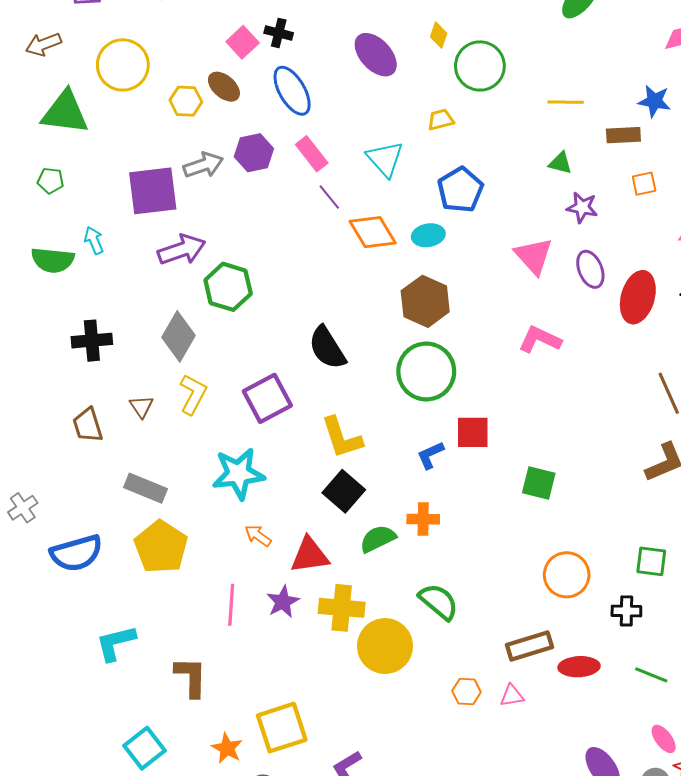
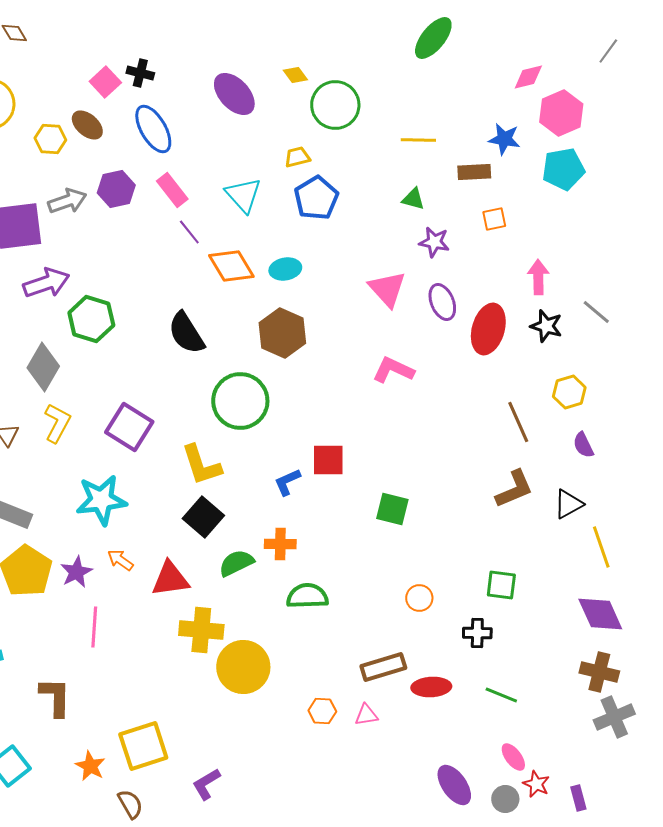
yellow diamond: (439, 35) -> (295, 75), turned -55
blue pentagon: (460, 190) -> (316, 198), moved
black semicircle: (327, 348) -> (186, 333), moved
green circle: (426, 371) -> (240, 401), moved
purple square: (267, 398) -> (129, 427), turned -30
orange circle: (567, 575) -> (419, 598), size x0.6
purple star: (283, 602) -> (76, 572), moved
green semicircle: (439, 602) -> (307, 596), moved, turned -42

